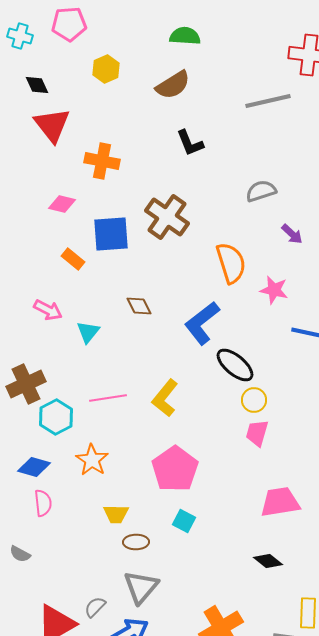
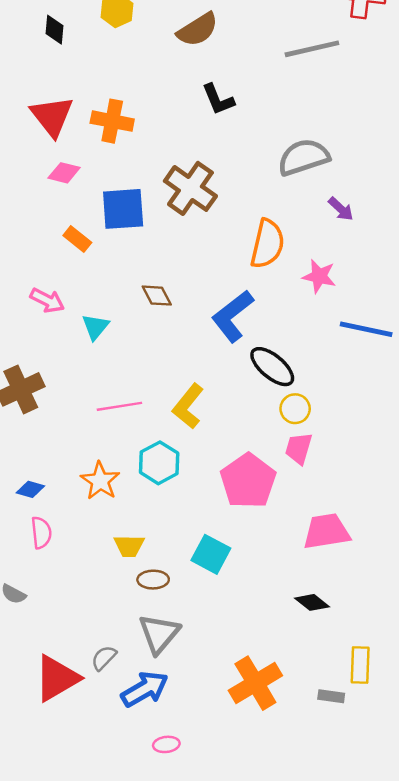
black diamond: (37, 85) -> (54, 30), moved, turned 30
red triangle: (52, 125) -> (52, 116), moved
gray semicircle: (261, 191) -> (304, 157), size x1.4
orange semicircle: (231, 263) -> (267, 244), turned 30
cyan hexagon: (56, 417) -> (159, 463), moved
blue diamond: (34, 467) -> (30, 489), size x0.7
pink pentagon: (175, 469) -> (248, 481), moved
cyan square: (184, 521) -> (211, 554), size x1.4

